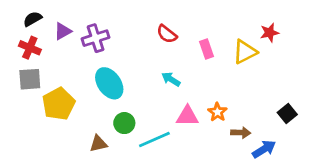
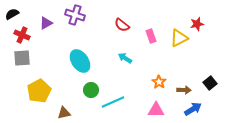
black semicircle: (33, 19) -> (12, 14), moved
purple cross: (96, 38) -> (75, 15), moved, turned 36
yellow pentagon: (59, 104) -> (39, 91), moved
pink triangle: (187, 116) -> (156, 110), moved
brown arrow: (241, 133) -> (184, 90), moved
brown triangle: (98, 144) -> (64, 113), moved

